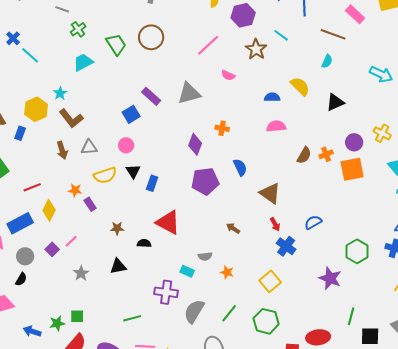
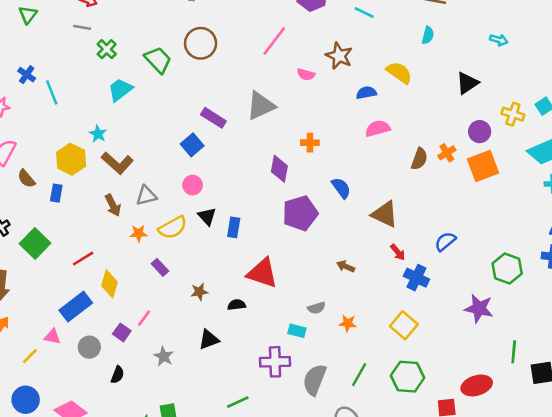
brown star: (256, 49) -> (339, 56), moved
cyan line: (30, 55) -> (52, 92), turned 36
cyan arrow: (381, 74) -> (499, 40), size x0.6
black triangle: (335, 102) -> (467, 83), moved
orange star: (75, 190) -> (139, 233), moved
black semicircle: (21, 279) -> (117, 375), moved

